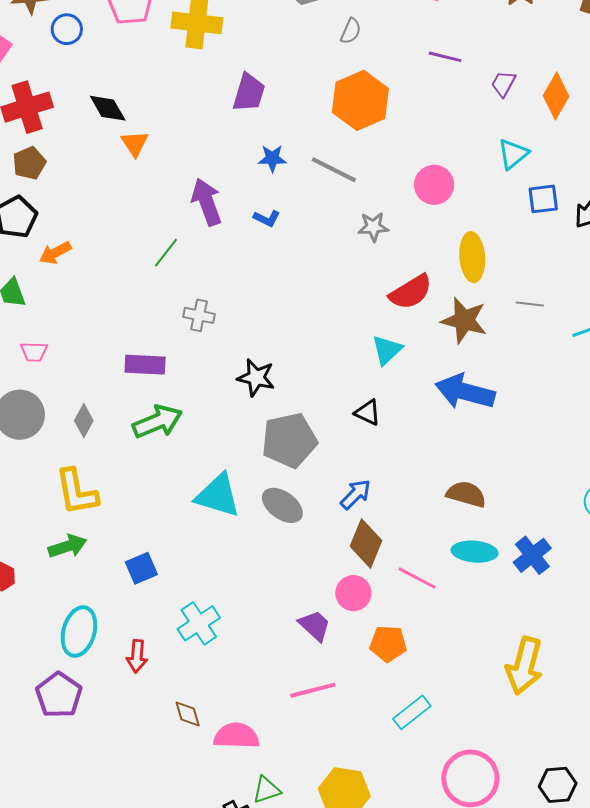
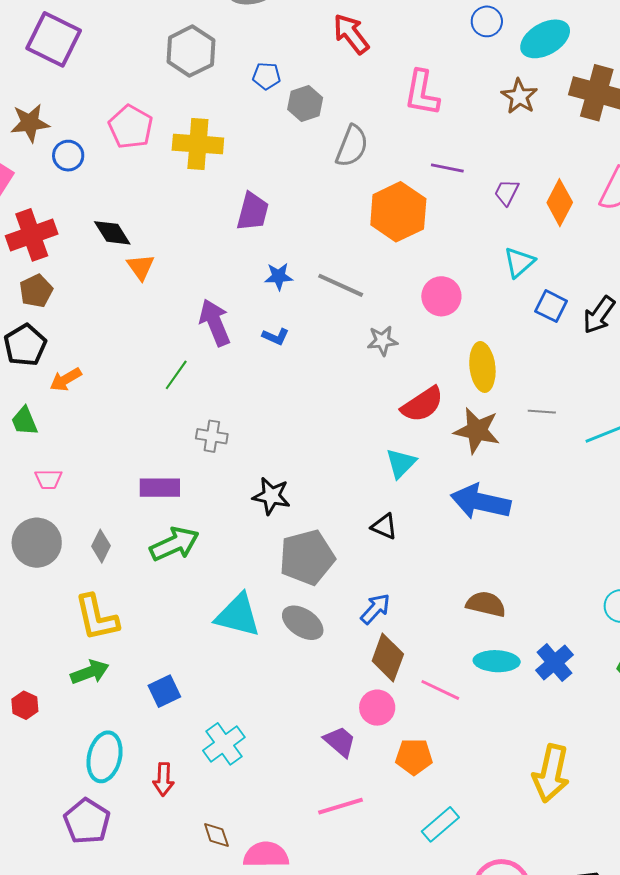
gray semicircle: (351, 31) -> (352, 146), size x1.6
orange hexagon: (360, 100) -> (398, 212), moved
blue square: (543, 199) -> (551, 306), turned 36

